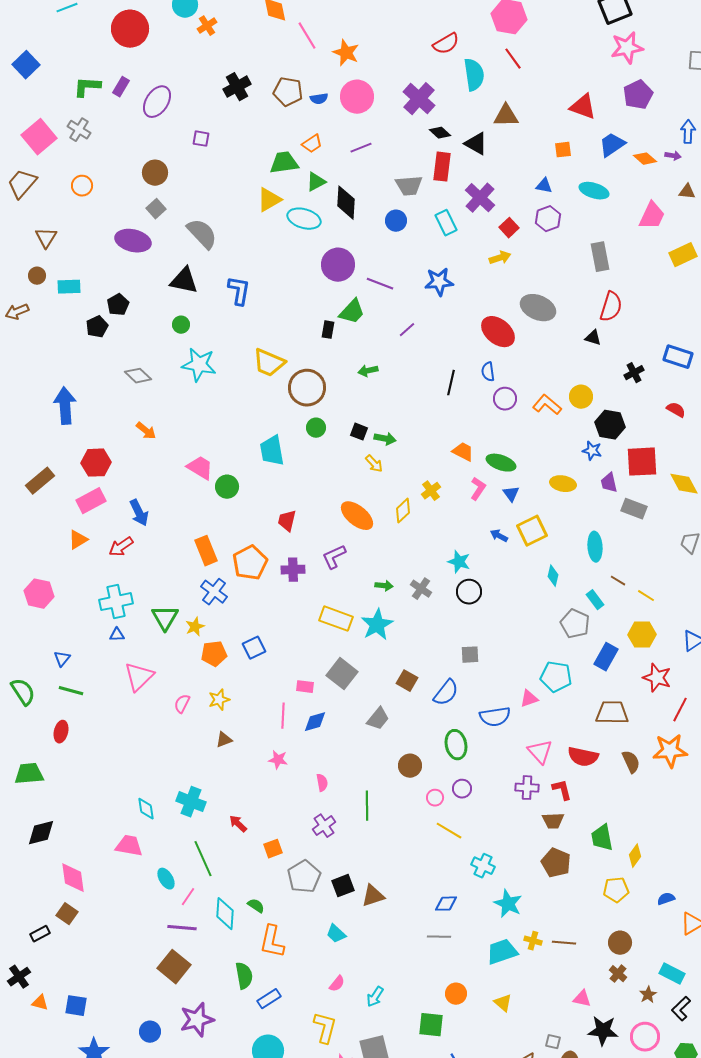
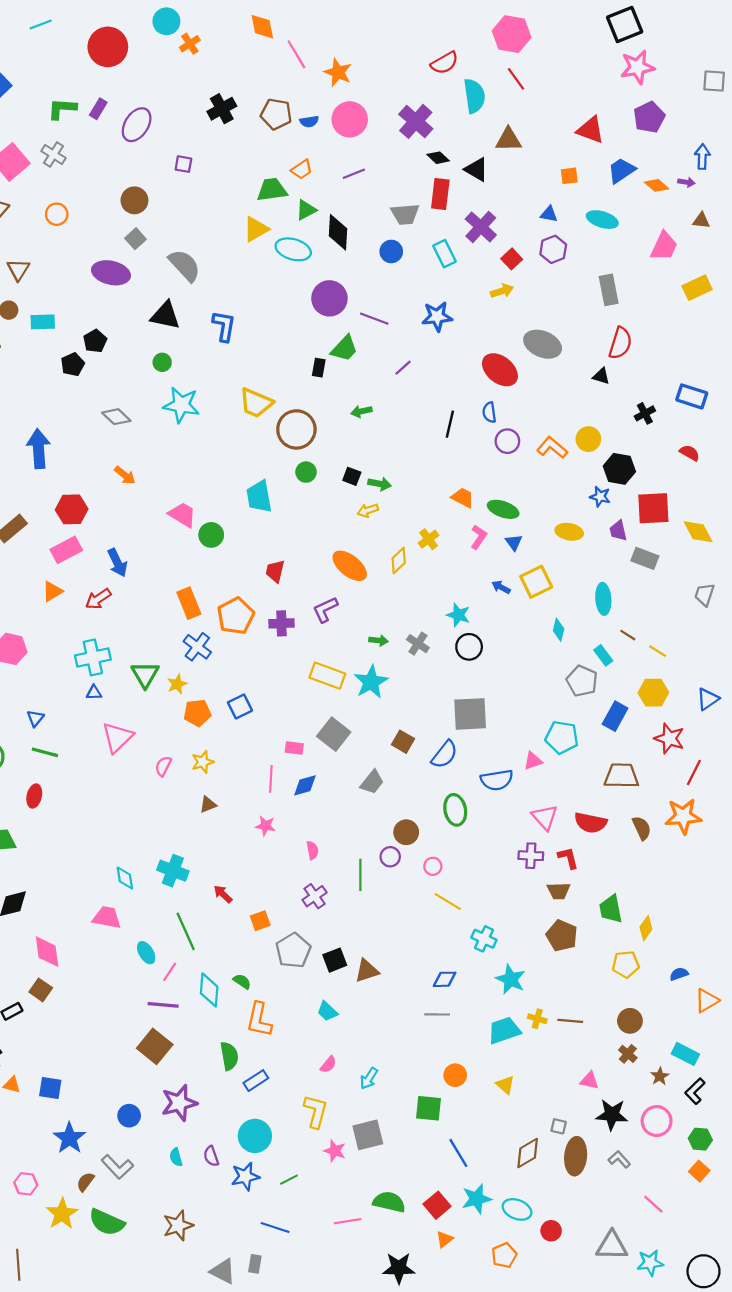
yellow arrow: (374, 464) -> (368, 510), turned 114
gray square: (470, 655) -> (470, 714), size x1.8
purple circle: (462, 789) -> (390, 857), moved

